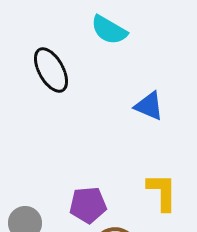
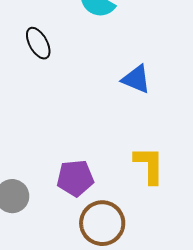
black ellipse: (51, 70) -> (38, 43), size x0.7

